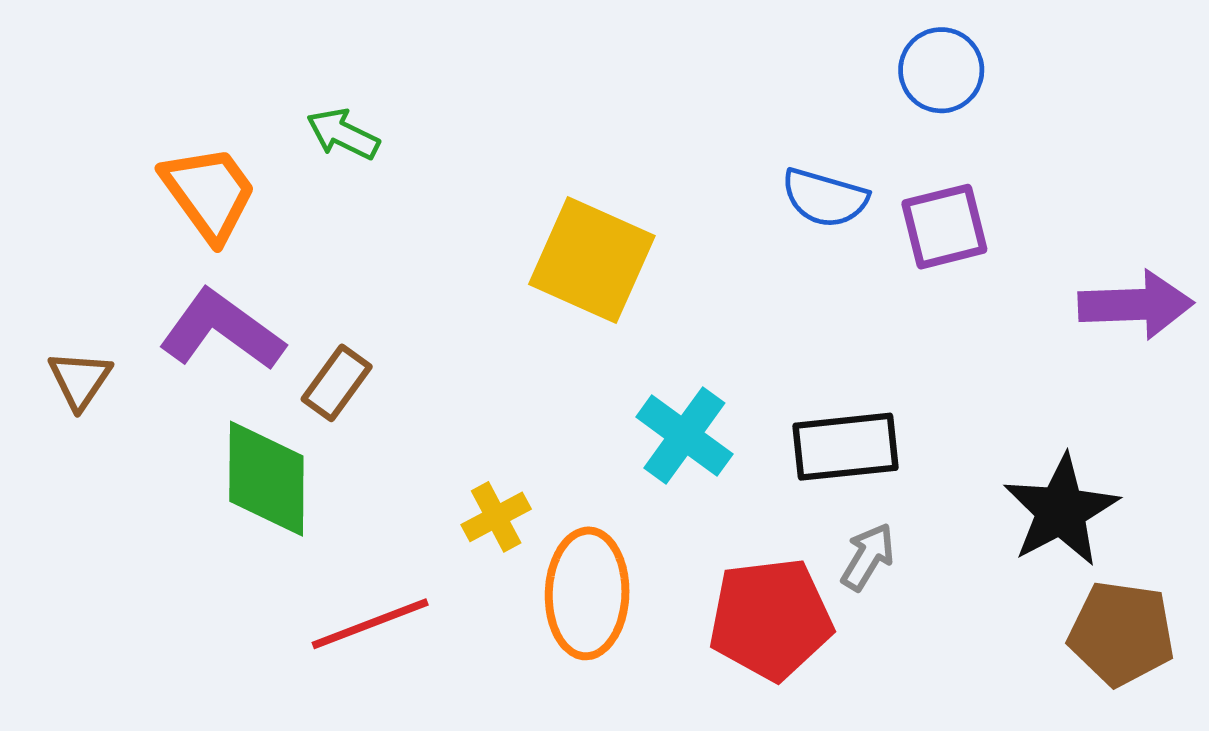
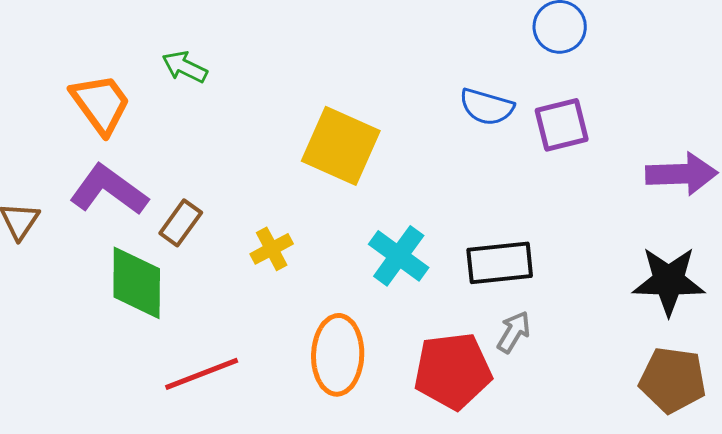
black star: (1061, 510) -> (669, 281), moved, turned 30
yellow cross: (496, 517) -> (272, 249), moved

